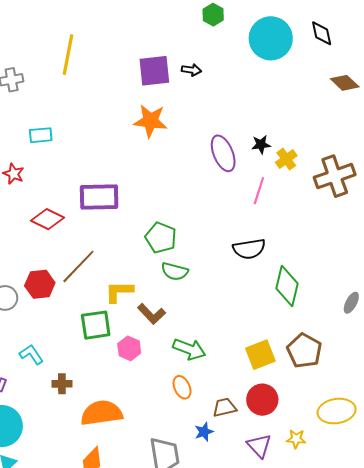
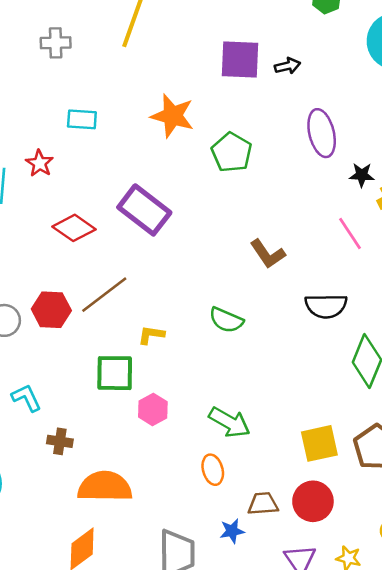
black arrow: (191, 70) -> (288, 66), turned -30
orange star: (150, 121) -> (173, 116), moved
purple ellipse: (223, 153) -> (322, 133), moved
pink line: (259, 191) -> (350, 233), turned -60
purple rectangle: (99, 197) -> (144, 210), turned 30
green pentagon: (161, 238) -> (232, 152), moved
yellow L-shape: (119, 292) -> (151, 335), size x0.7
brown L-shape: (151, 314) -> (268, 254), moved

